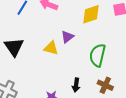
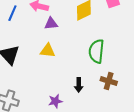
purple triangle: (67, 37) -> (51, 23), moved, turned 40

